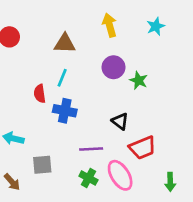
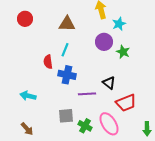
cyan star: (156, 26) -> (119, 24), moved
purple line: (91, 149) -> (87, 94), moved
gray square: (42, 165) -> (66, 116), moved

